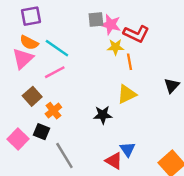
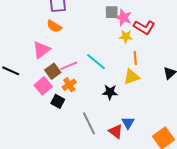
cyan line: (57, 48) -> (96, 62), moved
pink triangle: (23, 59) -> (41, 50), moved
orange line: (130, 62) -> (135, 58), moved
pink line: (55, 72) -> (69, 66), moved
pink square: (18, 139) -> (43, 86), moved
gray line: (64, 155) -> (89, 123), moved

